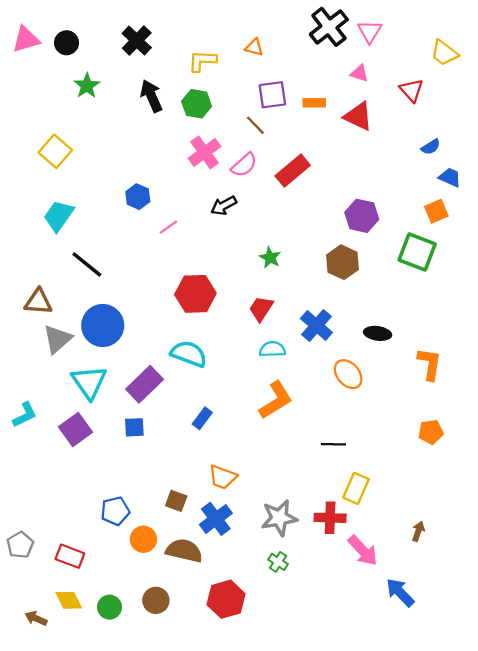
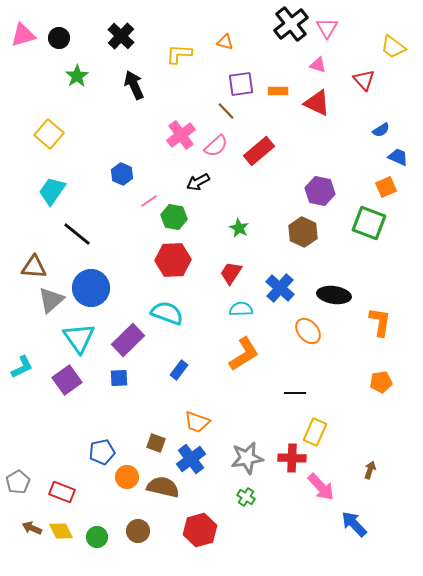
green hexagon: (197, 104) -> (174, 217), moved
black ellipse: (378, 333) -> (334, 295), size x1.4
brown arrow: (36, 618) -> (32, 528), moved

